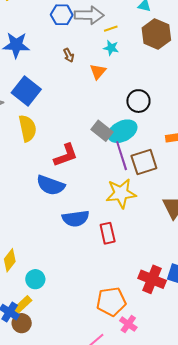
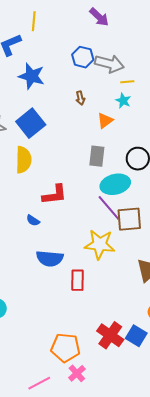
gray rectangle: (102, 131) -> (97, 156), moved, turned 45
purple line: (122, 156) -> (109, 208), turned -36
blue semicircle: (51, 185) -> (33, 220), size x0.5

